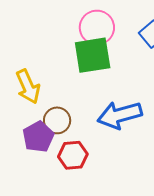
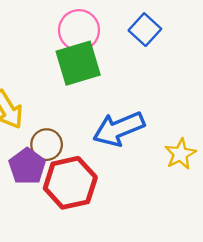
red hexagon: (73, 155) -> (70, 183), size x1.5

